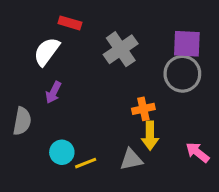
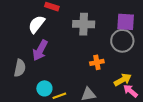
gray cross: (121, 49) -> (84, 24), turned 35
purple arrow: (53, 92) -> (40, 50), size x1.5
yellow arrow: (150, 136) -> (123, 80), moved, turned -120

